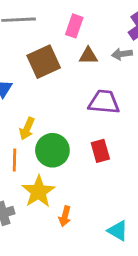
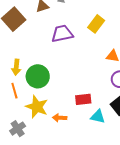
red rectangle: (100, 151) -> (83, 99), moved, turned -63
orange arrow: (65, 216) -> (60, 118), turned 96

